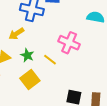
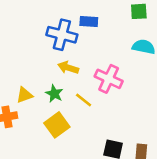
yellow arrow: (16, 34) -> (68, 68), moved, turned 49

